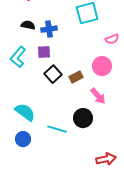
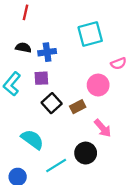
pink circle: (102, 66) -> (98, 85), moved
cyan semicircle: (25, 112) -> (32, 139), moved
cyan line: (57, 129) -> (56, 165), turned -48

